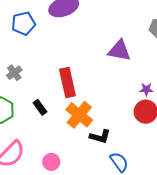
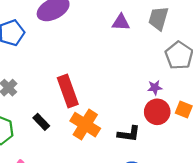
purple triangle: (119, 51) -> (121, 22), moved, size x0.7
black L-shape: (100, 137) -> (129, 134), moved

